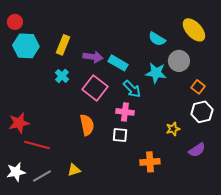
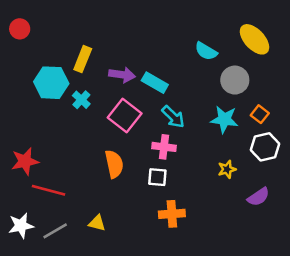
cyan hexagon: (26, 46) -> (51, 83), moved
cyan star: (156, 73) -> (224, 119), moved
orange cross: (150, 162) -> (172, 214), moved
yellow triangle: (74, 170) -> (97, 223), turned 32

